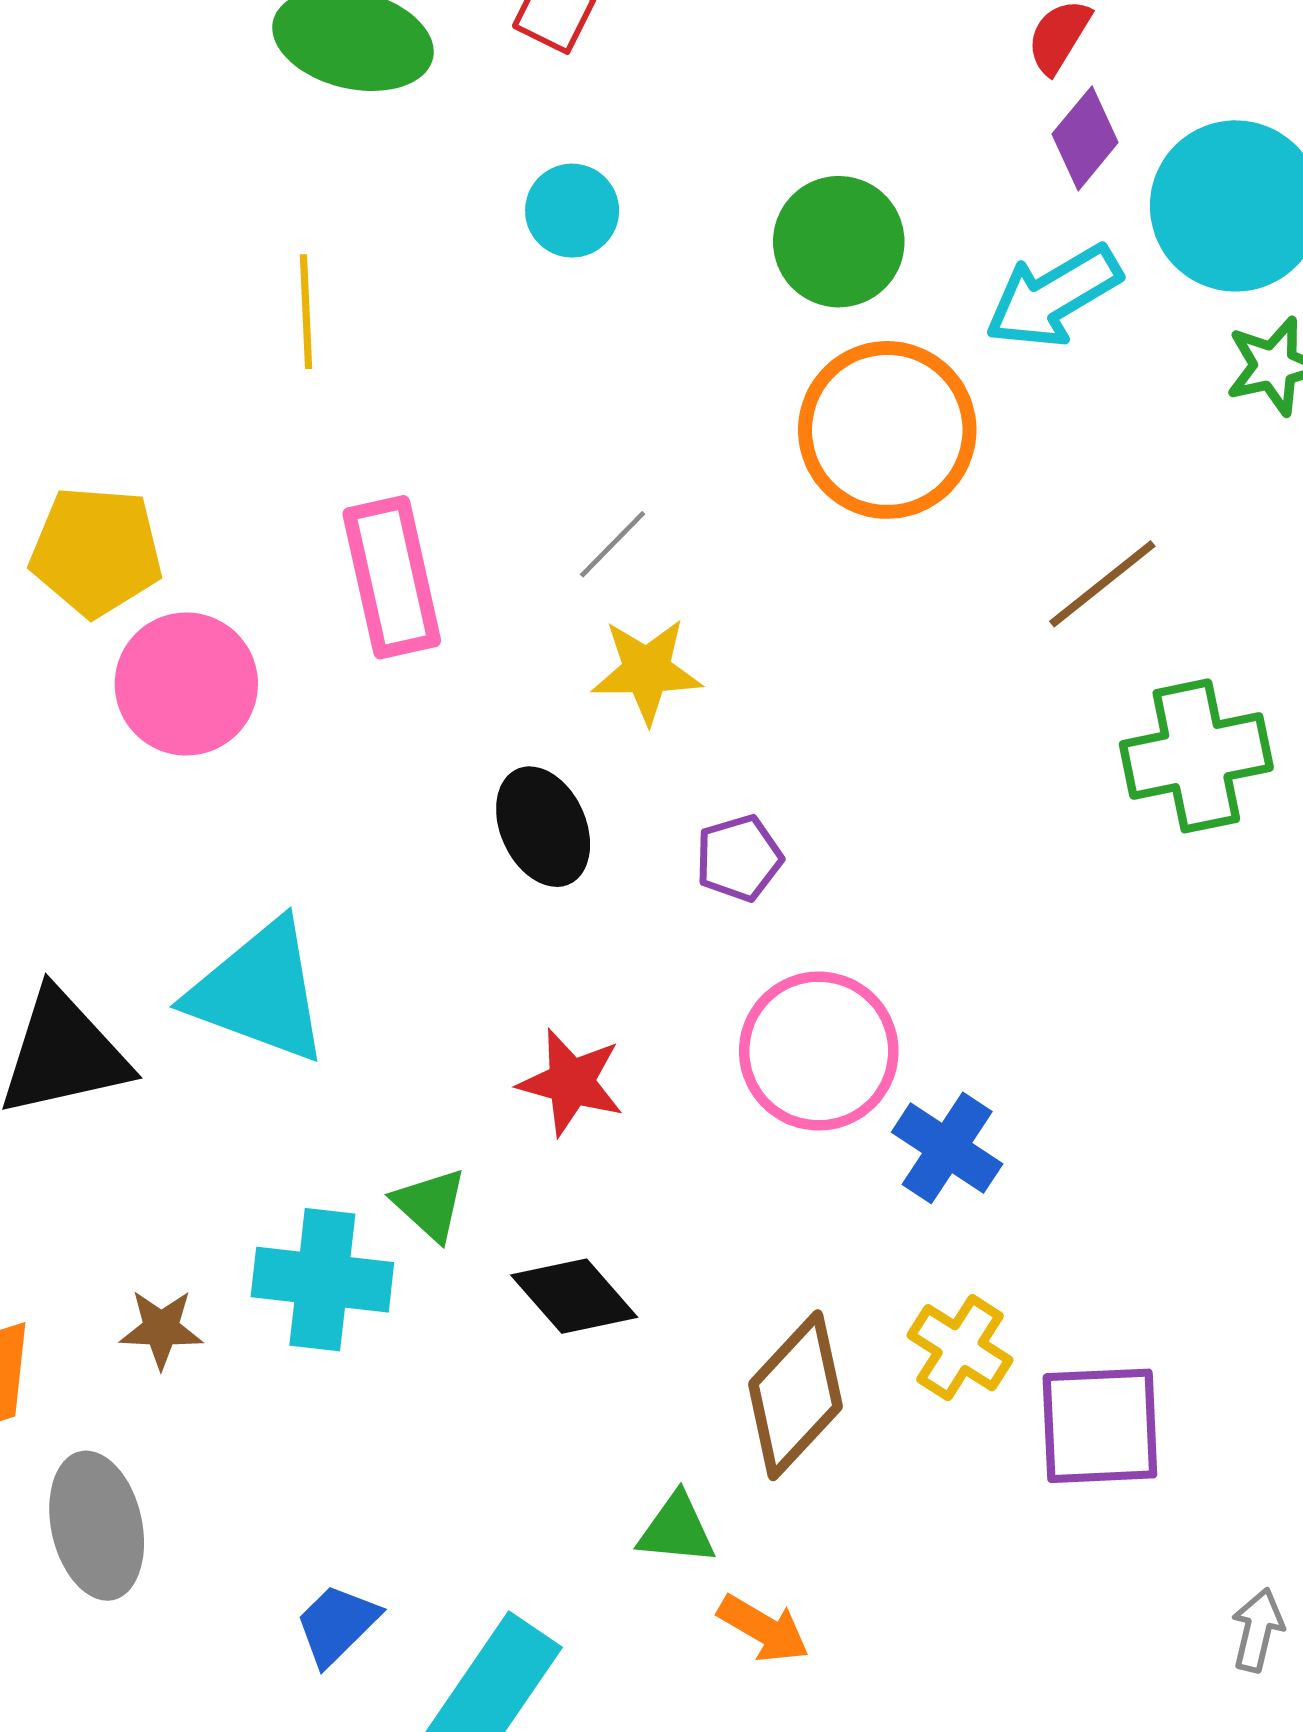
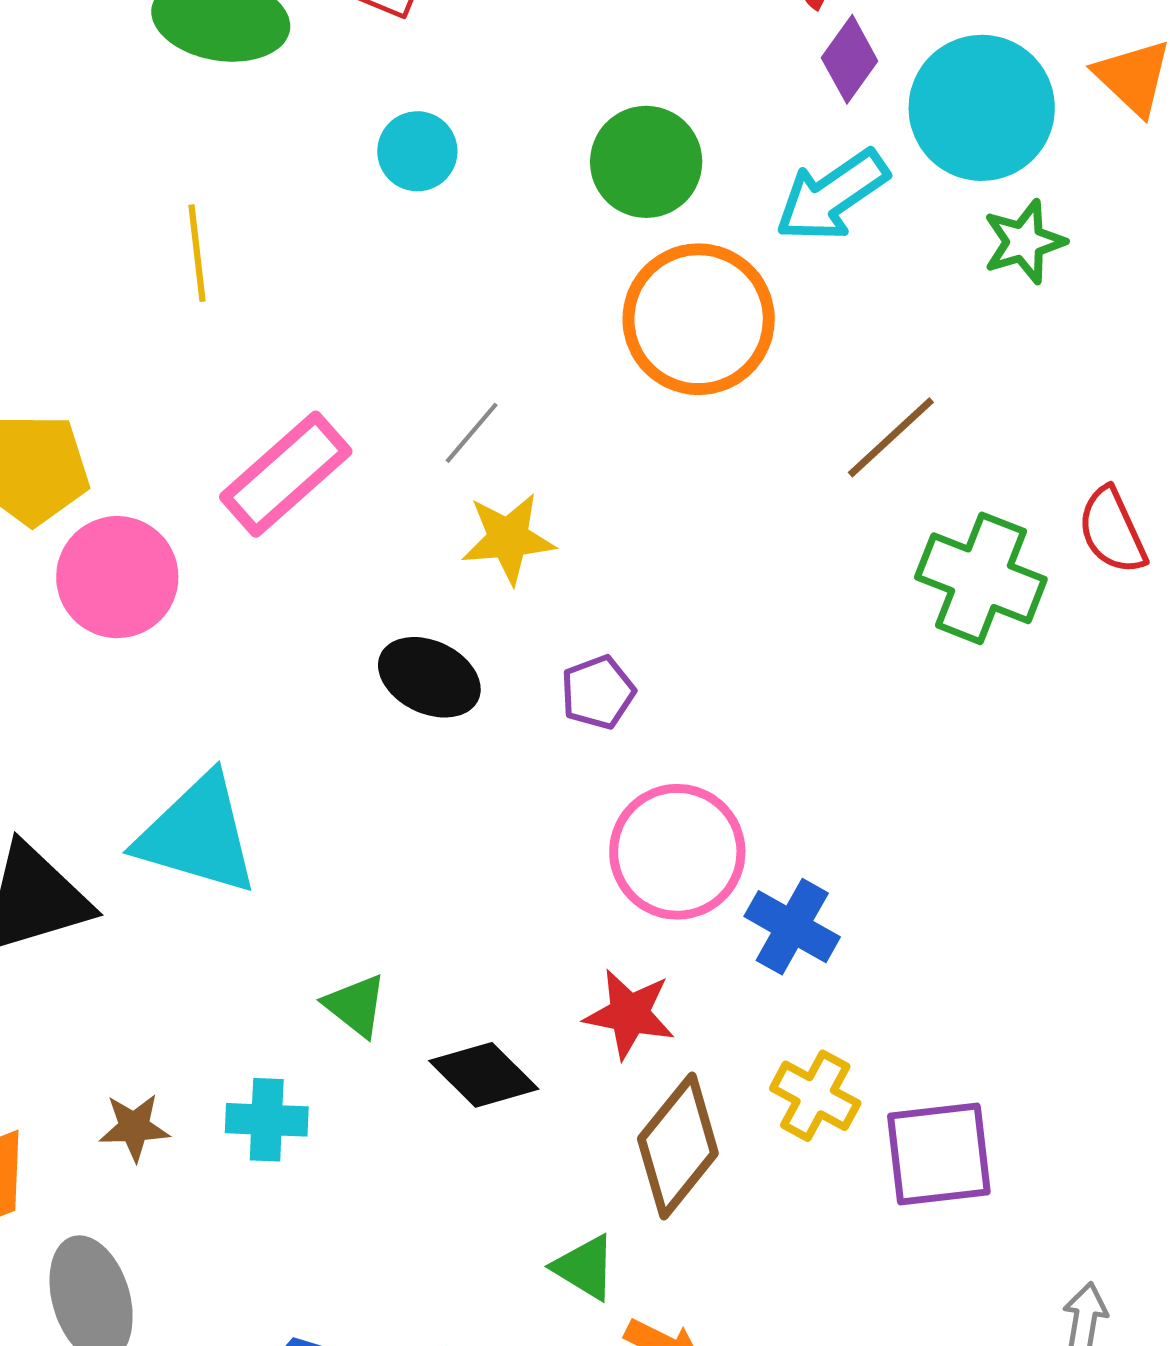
pink rectangle: (392, 577) -> (286, 474), turned 65
green cross: (1196, 756) -> (981, 578), turned 37
black ellipse: (543, 827) -> (429, 677), turned -36
red star: (571, 1082) -> (629, 1014), moved
cyan cross: (322, 1280) -> (267, 1120), moved, size x0.7
green triangle: (677, 1529) -> (585, 1267), turned 30

